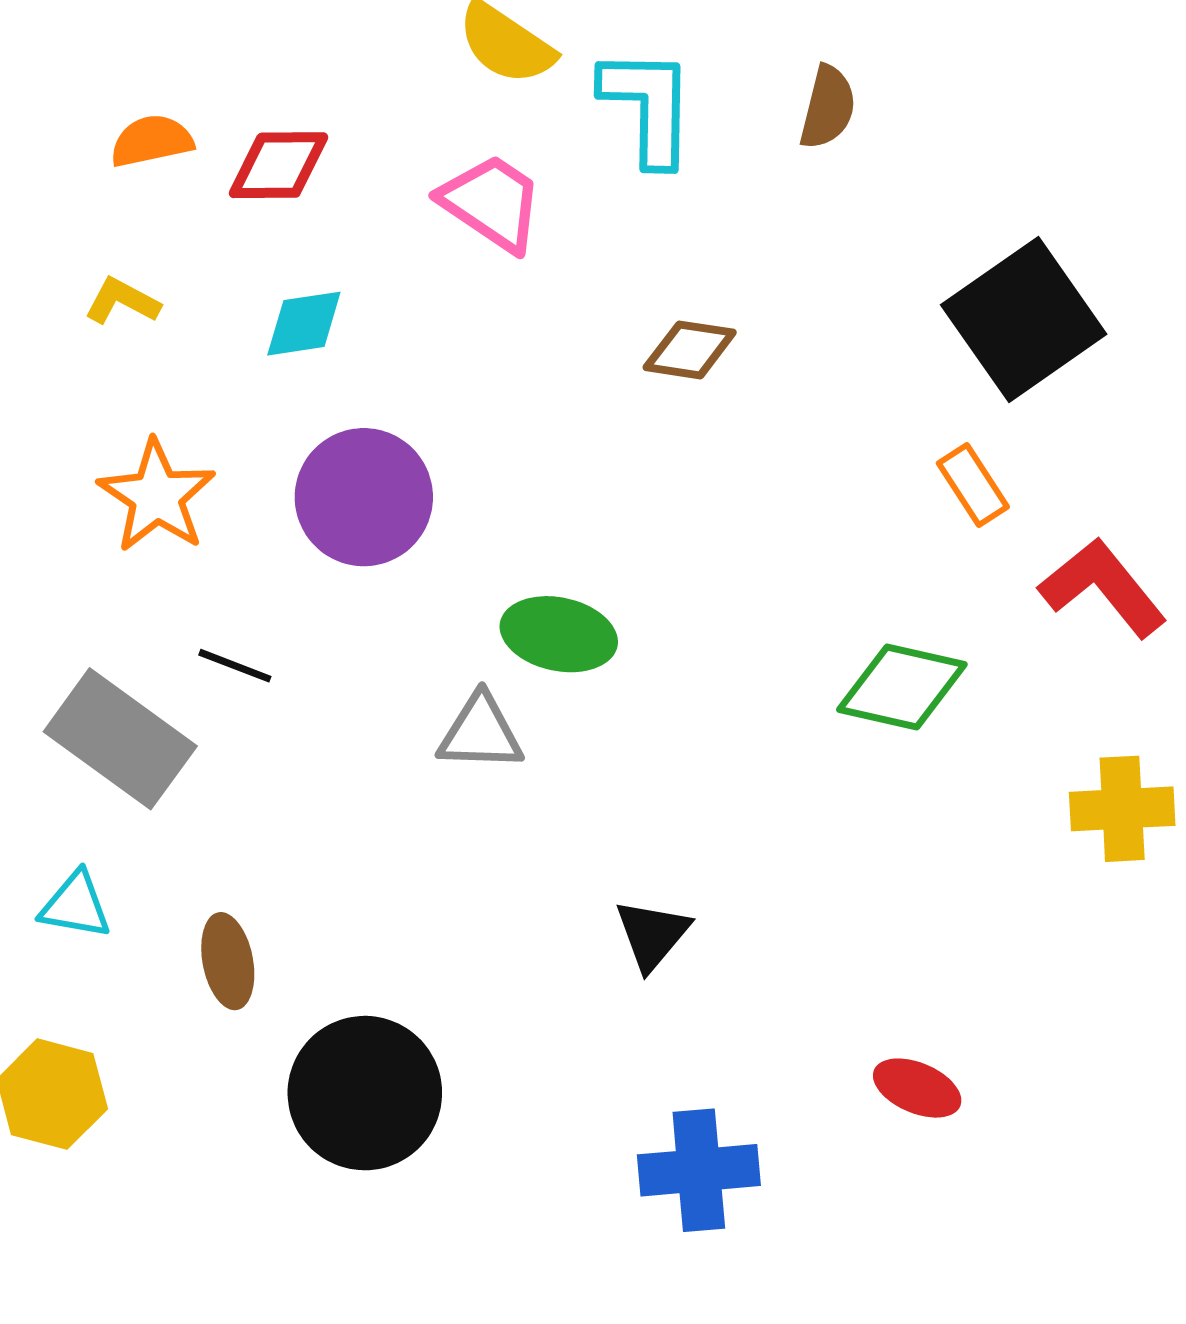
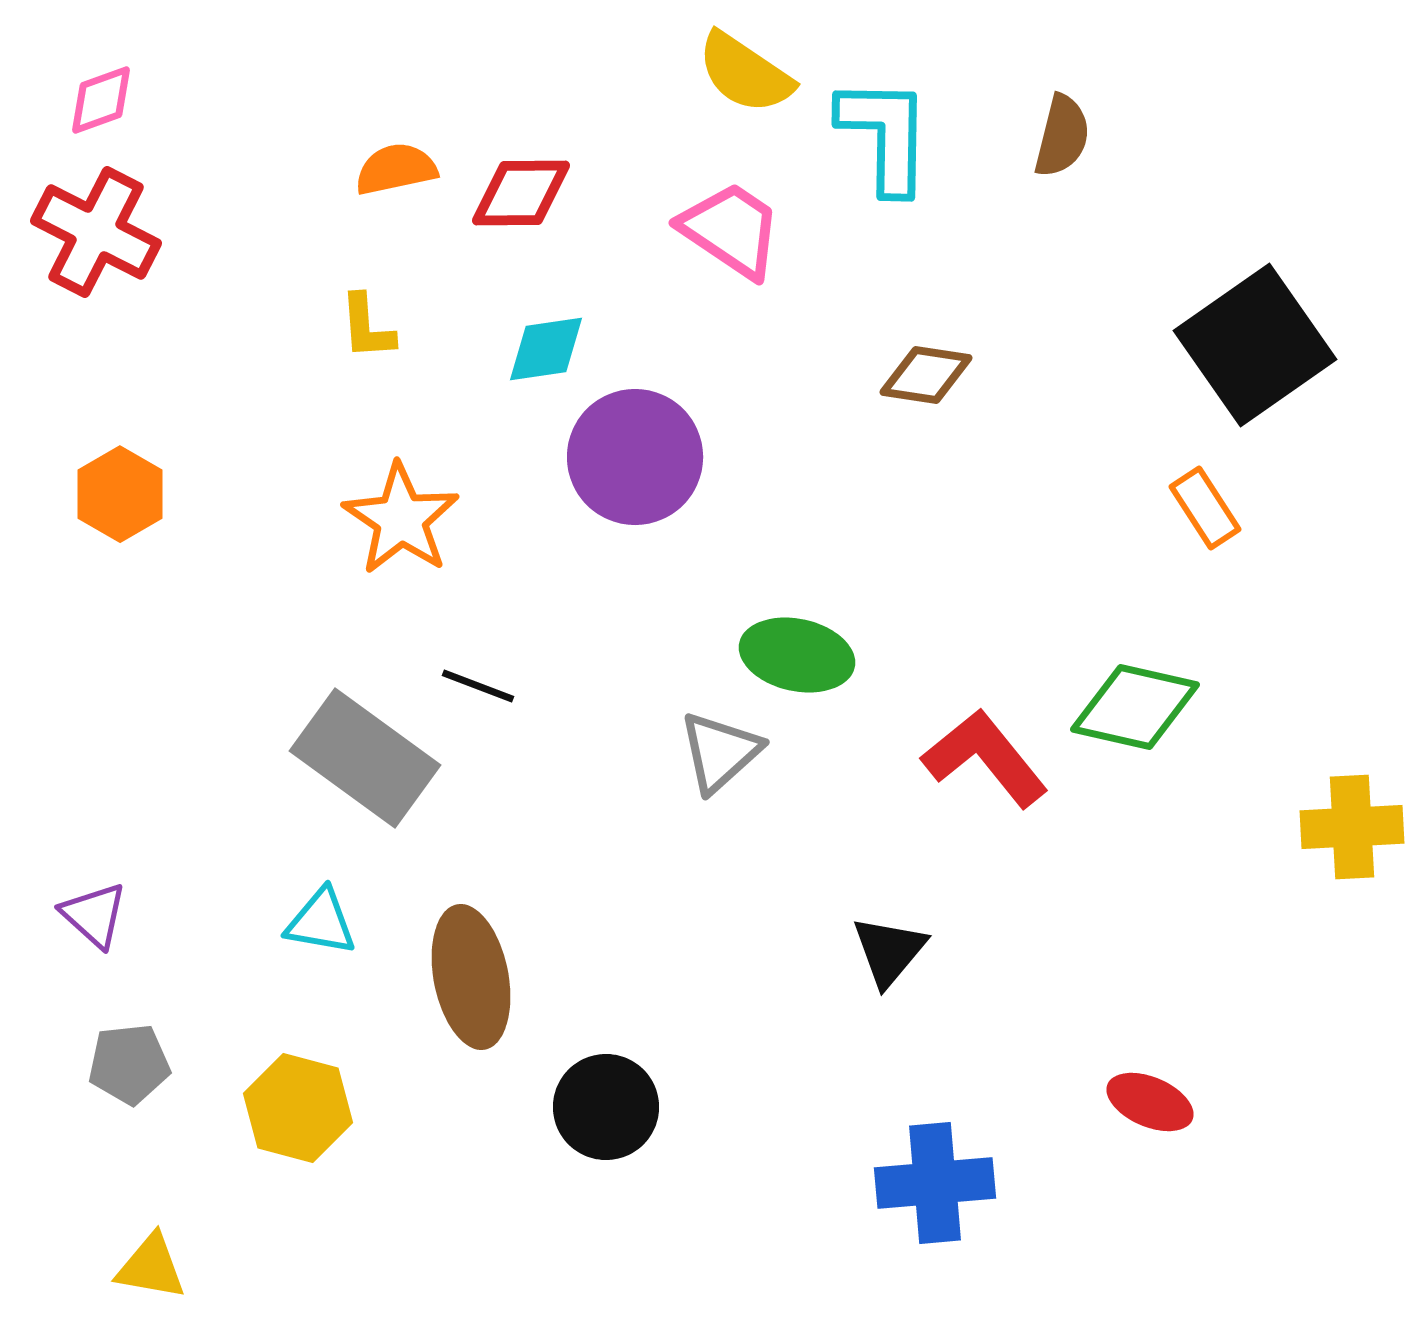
yellow L-shape: (122, 301) -> (367, 327), turned -122
purple circle: (364, 497) -> (635, 457), moved
red L-shape: (1103, 588) -> (985, 758), moved
gray triangle: (481, 733) -> (720, 752), turned -44
brown ellipse: (228, 961) -> (471, 977), size x1.5
black circle: (365, 1093) -> (606, 1107), size x0.7

